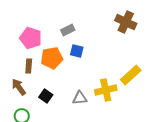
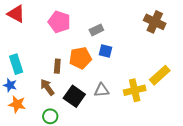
pink pentagon: (31, 38) -> (59, 22), moved
black square: (46, 96) -> (74, 96), size x1.5
gray triangle: (80, 98) -> (101, 90), moved

